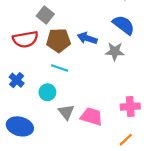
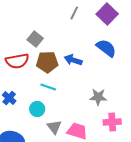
gray star: (115, 51) -> (98, 97), moved

